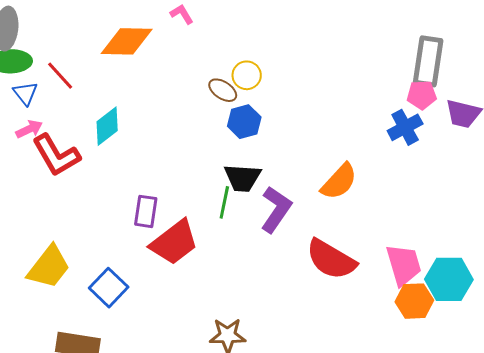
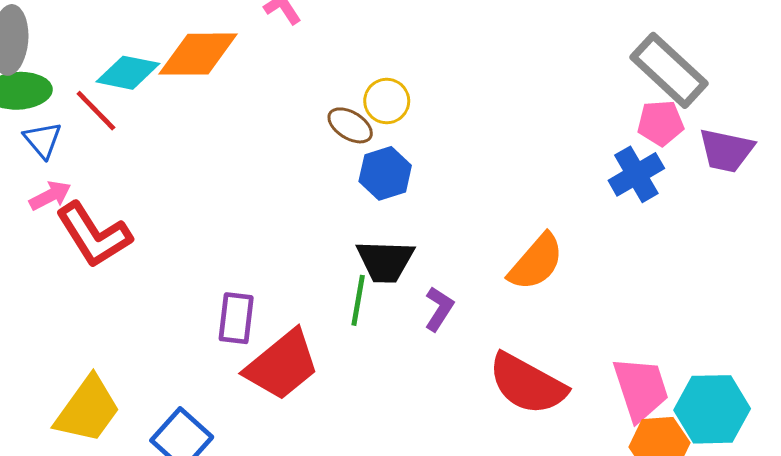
gray rectangle: (428, 61) -> (669, 70), turned -54
cyan diamond: (107, 126) -> (128, 73), moved, turned 51
purple L-shape: (276, 209) -> (439, 309), size x0.6

